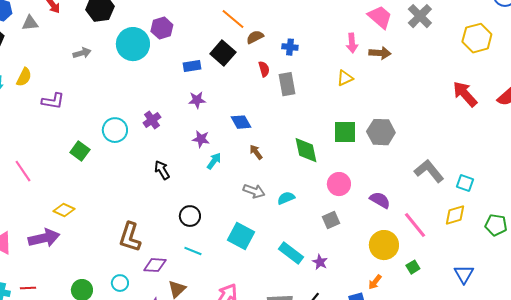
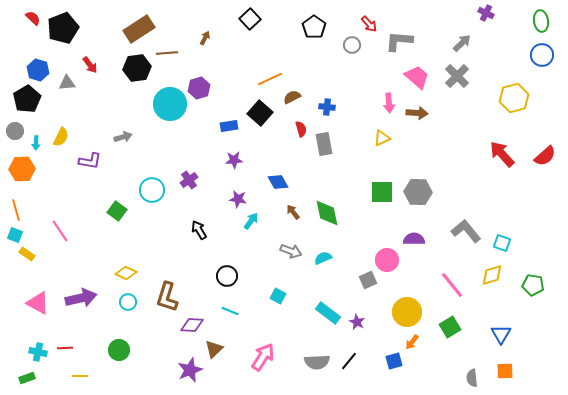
orange line: (233, 19) -> (270, 79), turned -65
gray arrow: (82, 53) -> (123, 137), moved
green diamond: (306, 150) -> (327, 213), moved
pink circle: (339, 184) -> (387, 260), moved
purple semicircle: (380, 200) -> (414, 239), moved, turned -30
yellow diamond: (64, 210) -> (126, 273), moved
cyan square: (241, 236) -> (278, 296), size x0.6
yellow circle: (384, 245) -> (407, 312), moved
green square: (413, 267) -> (450, 327), size x1.5
cyan circle: (120, 283) -> (128, 302), moved

